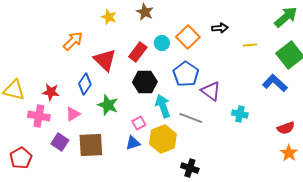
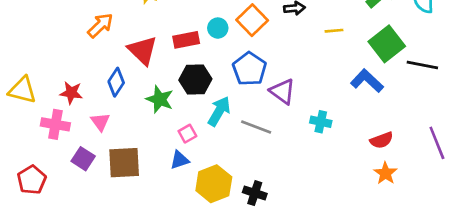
red rectangle: (138, 52) -> (186, 40), turned 42
green star: (108, 105) -> (160, 99), moved
cyan arrow: (163, 106) -> (219, 111), turned 50
pink triangle: (73, 114) -> (100, 122), turned -35
yellow hexagon: (163, 139) -> (214, 184), moved

